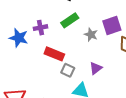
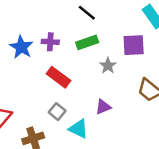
purple square: (112, 26) -> (134, 45), moved
gray square: (68, 70) -> (57, 112), moved

